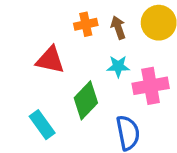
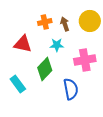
cyan star: (118, 66) -> (57, 45), moved

